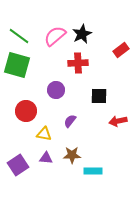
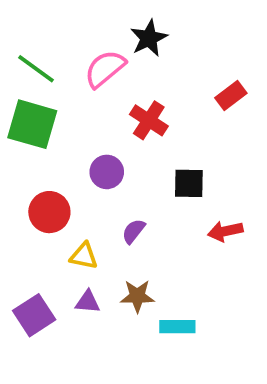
black star: (82, 34) -> (149, 38), moved
red cross: (78, 63) -> (149, 120), turned 36

